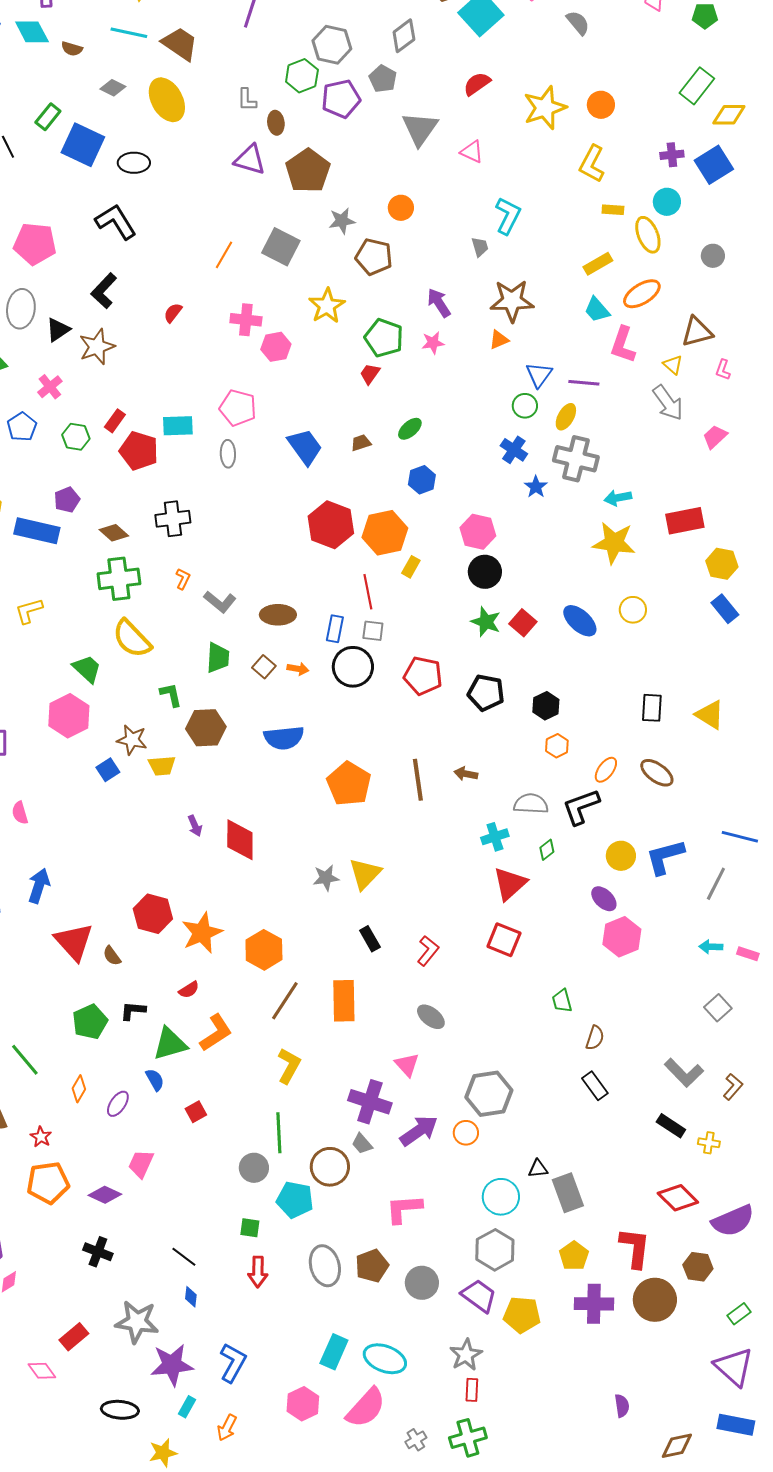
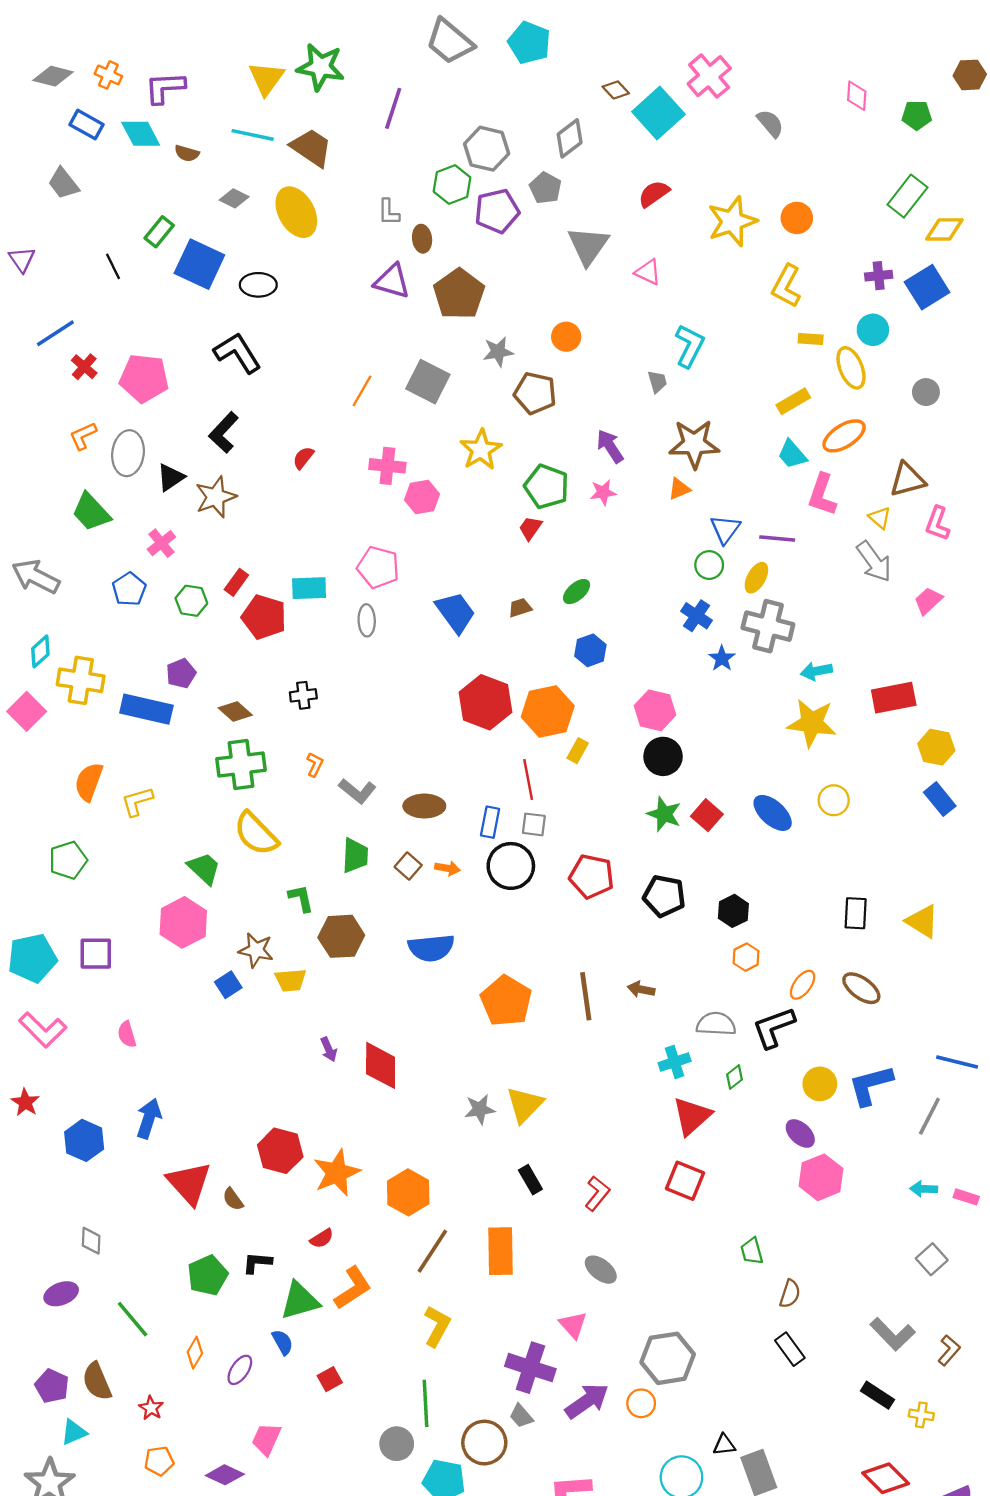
pink L-shape: (723, 370) -> (937, 524), size x1.4
black cross: (173, 519) -> (303, 695), size x0.7
orange pentagon: (48, 1183) -> (159, 1461), size x0.6

